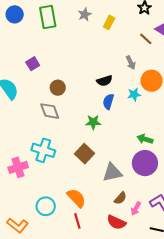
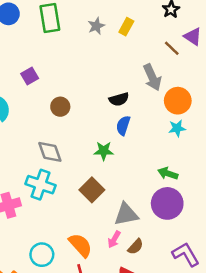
gray star: (85, 14) -> (96, 26), moved
gray arrow: (131, 63) -> (152, 77), size x1.5
cyan star: (134, 94) -> (177, 128), moved
gray diamond: (50, 111) -> (50, 152), moved
pink arrow: (136, 208) -> (114, 240), moved

